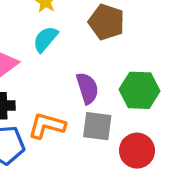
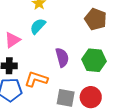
brown pentagon: (106, 22) -> (96, 19), moved
gray square: (97, 126) -> (66, 98), moved

